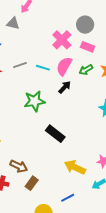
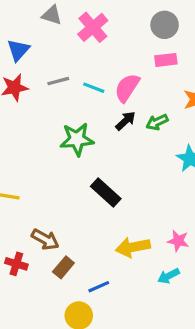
pink cross: (62, 40) -> (93, 27), moved
pink rectangle: (88, 47) -> (166, 60), turned -32
green arrow: (86, 70) -> (157, 122), moved
yellow arrow: (75, 167) -> (133, 247), turned -40
blue line: (68, 198) -> (99, 287), moved

